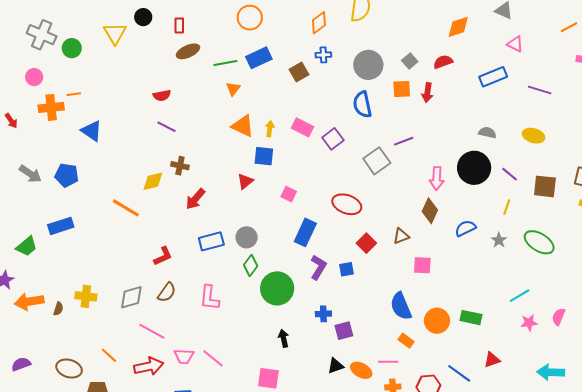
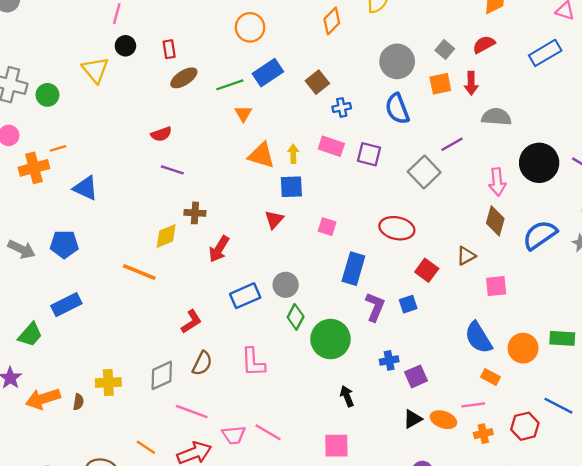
blue cross: (323, 55) -> (342, 107), moved
gray semicircle: (487, 133) -> (496, 117), moved, size x1.4
purple square: (333, 139) -> (369, 154), turned -30
blue semicircle: (465, 228) -> (540, 235), size x1.4

